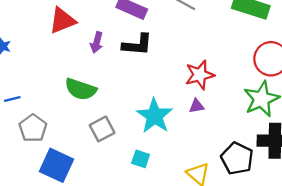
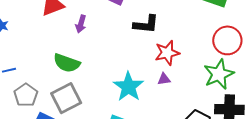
black L-shape: (137, 45) -> (146, 24), moved
gray square: (102, 129) -> (66, 98), moved, size x1.4

